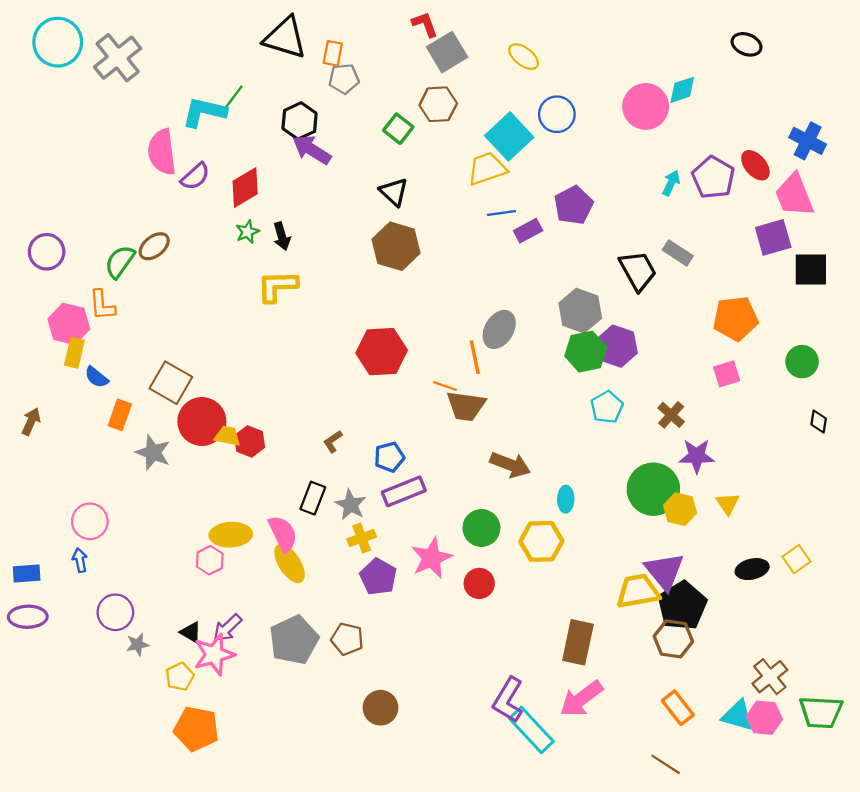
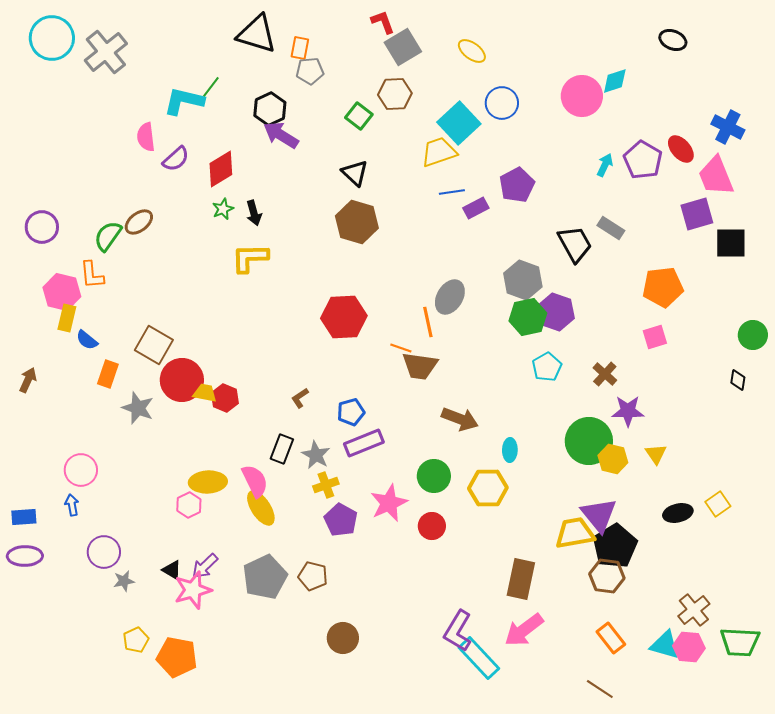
pink semicircle: (162, 152) -> (146, 137), size x0.7
green circle: (802, 362) -> (753, 335), moved
yellow pentagon: (180, 677) -> (136, 640), moved

